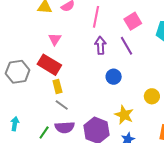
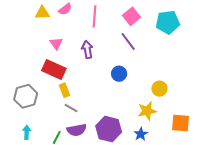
purple arrow: (100, 45) -> (87, 50), moved
gray hexagon: (18, 72) -> (26, 96), moved
yellow star: (124, 115) -> (147, 111), moved, turned -30

